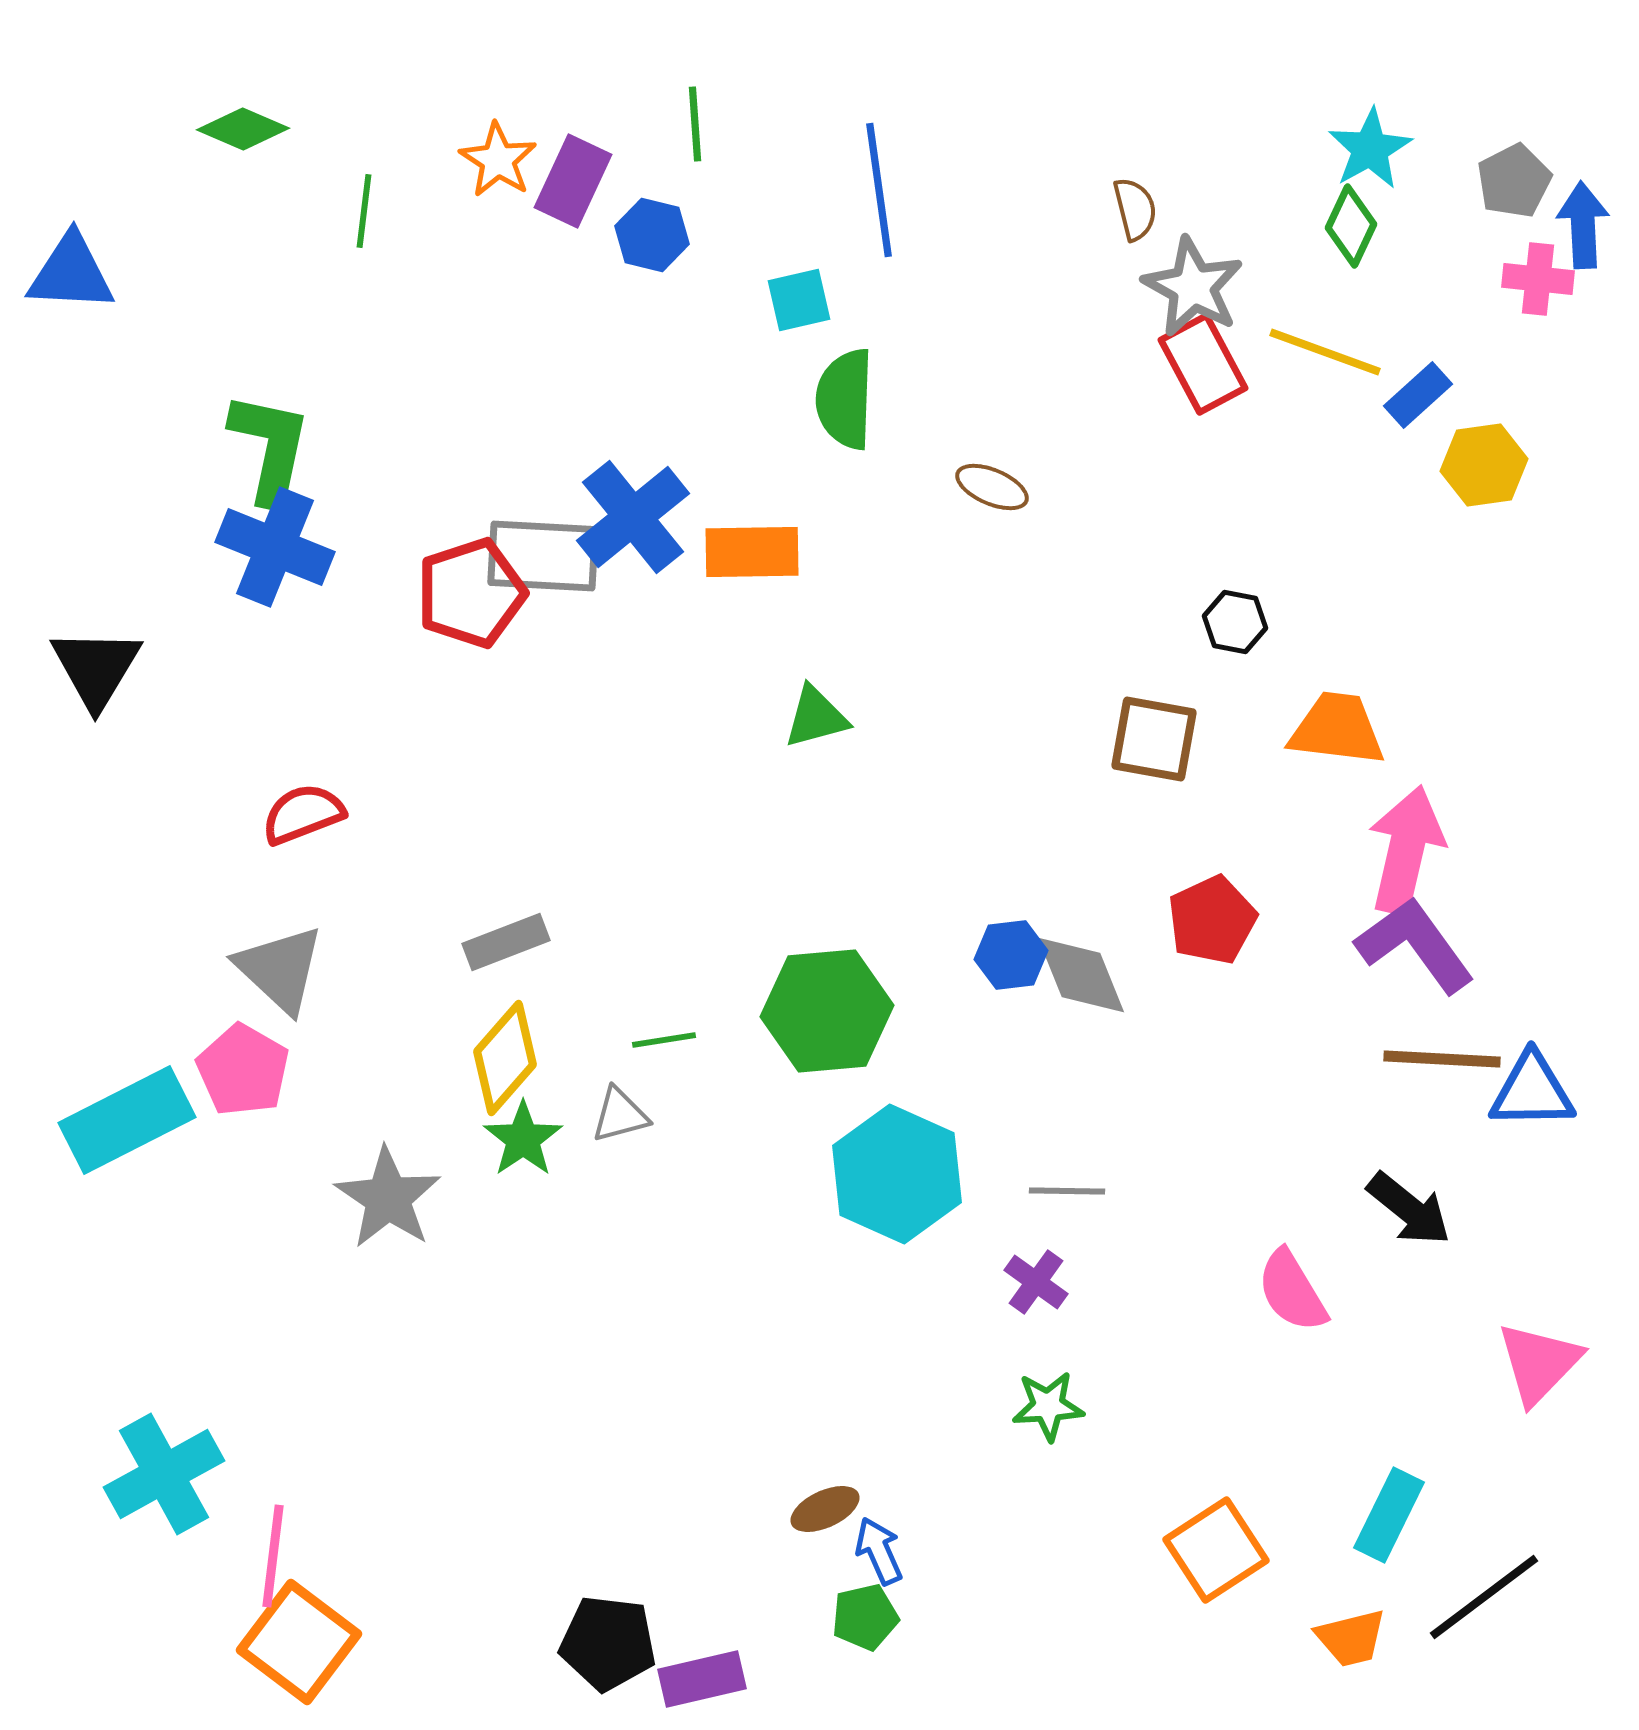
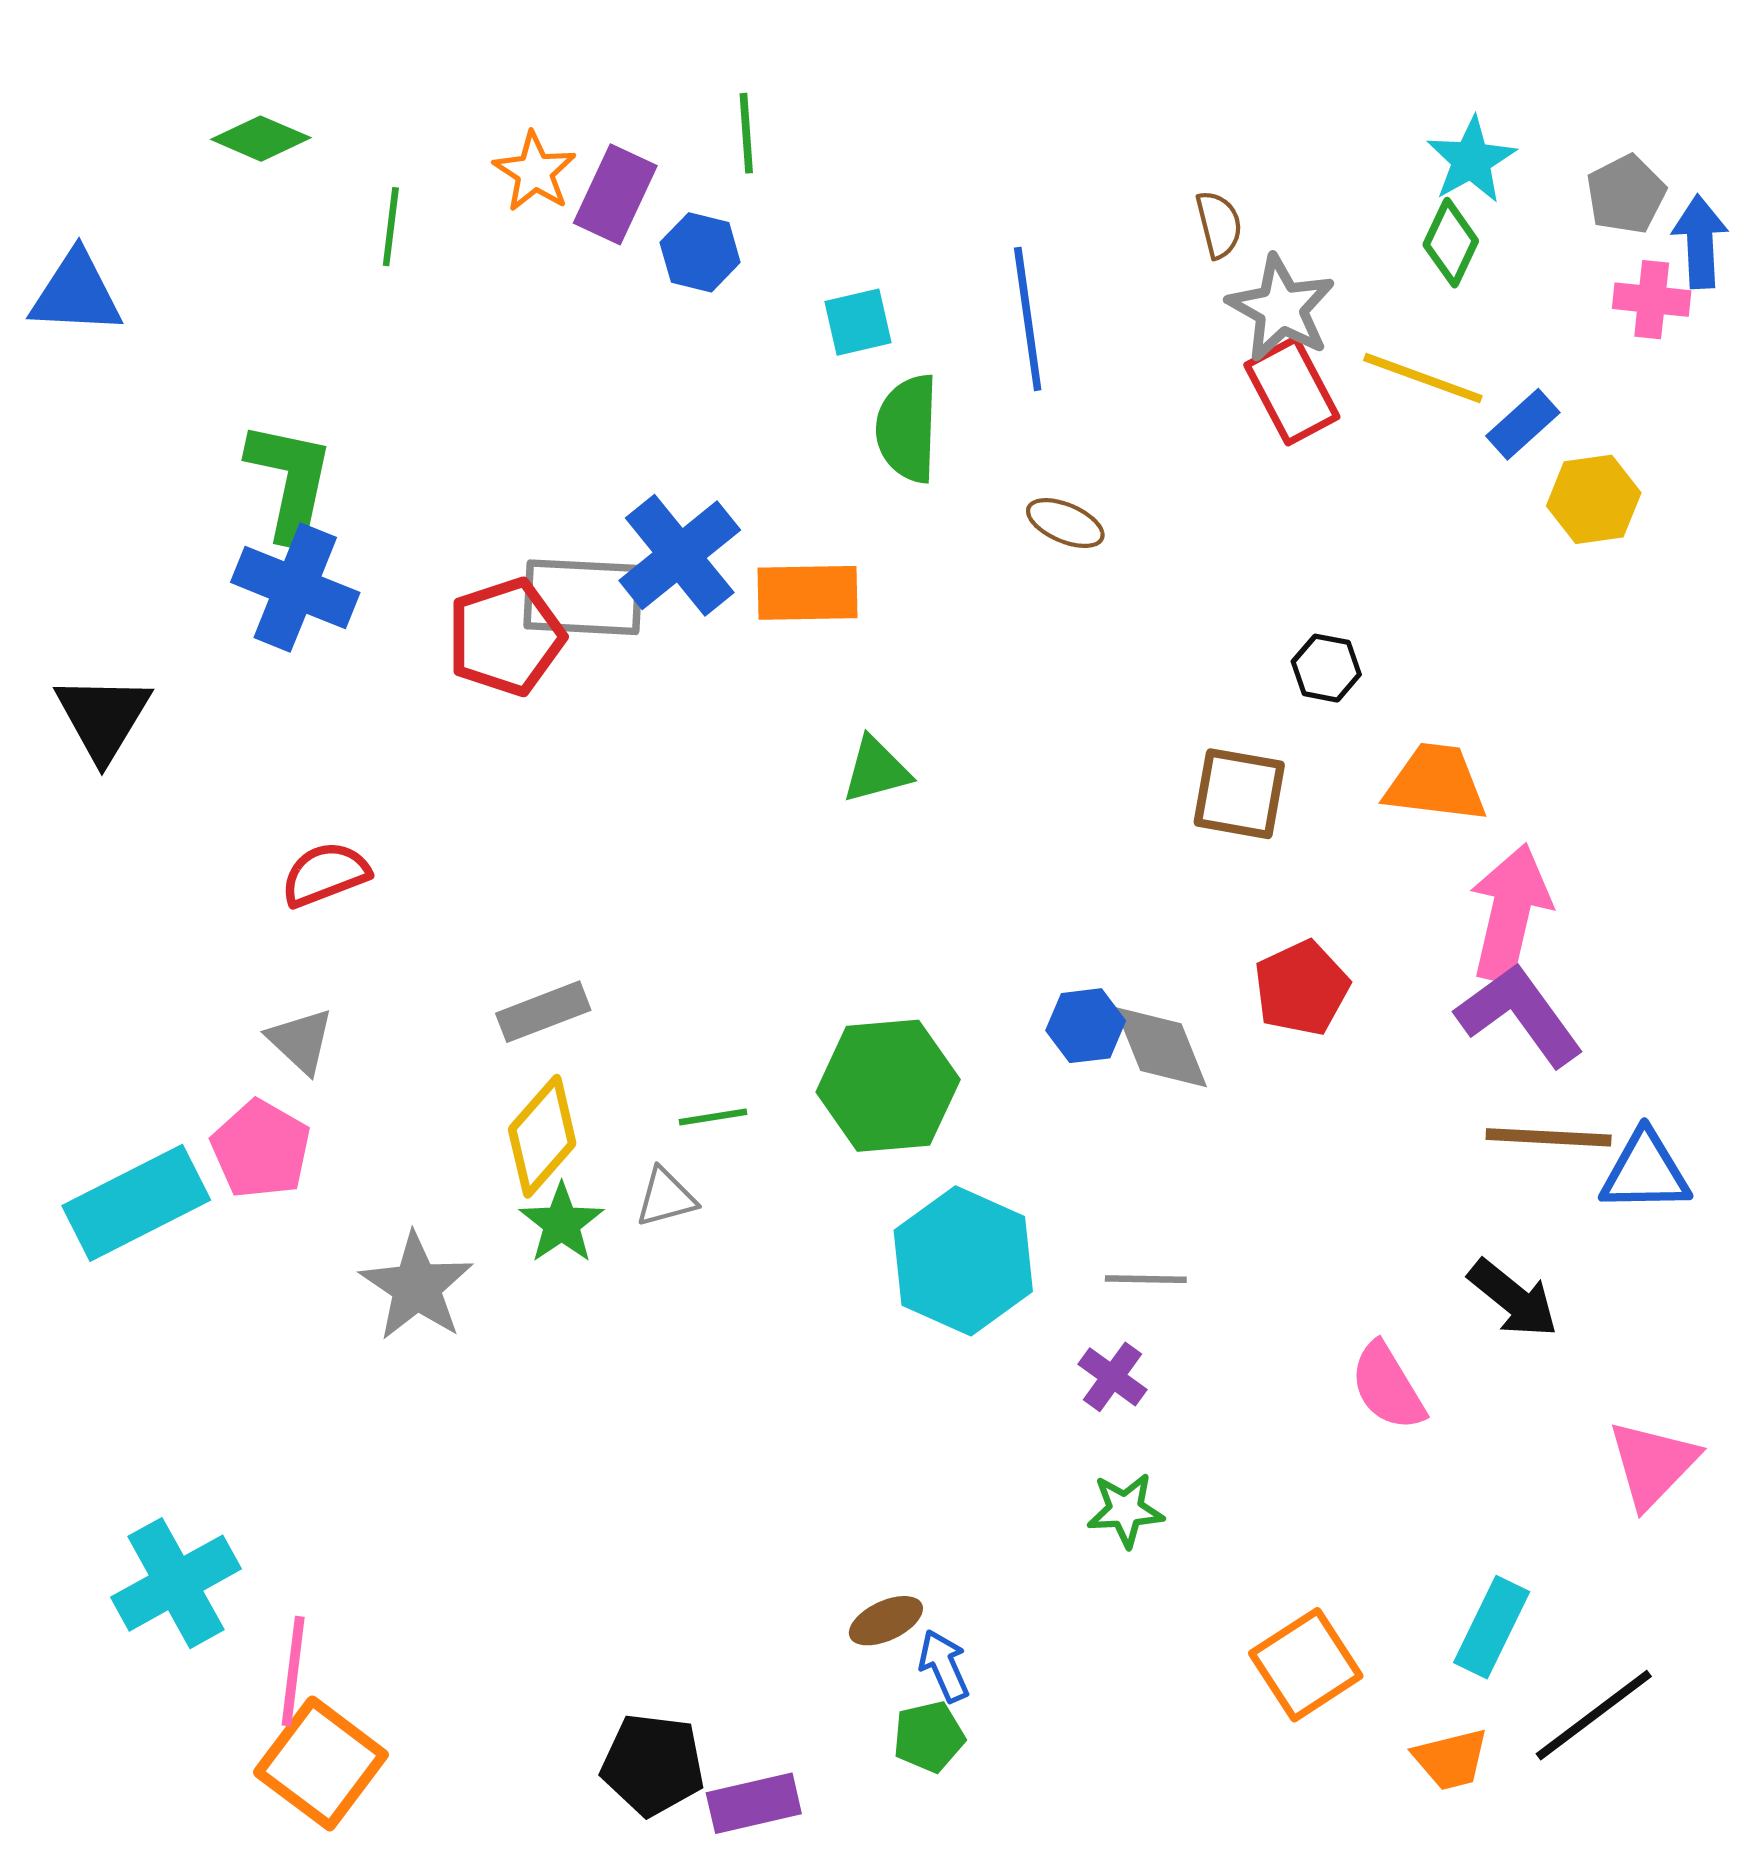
blue line: (879, 190) -> (1028, 319), moved
gray triangle: (280, 969) -> (301, 1041), size x0.7

